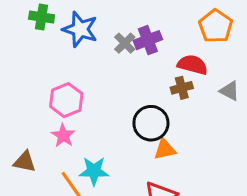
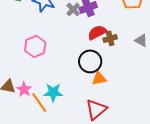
red semicircle: (193, 65) -> (97, 32), moved, turned -42
pink star: (63, 136) -> (24, 89), moved

